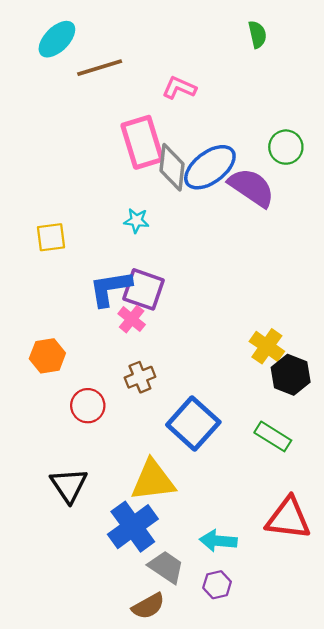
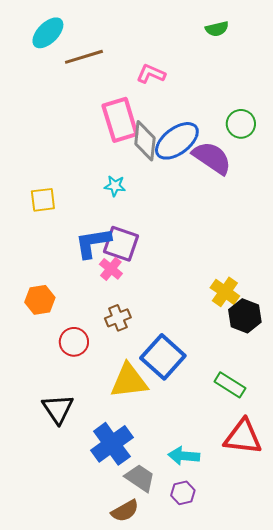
green semicircle: (257, 34) -> (217, 29), turned 90
green rectangle: (273, 436) -> (230, 385), moved
yellow triangle: (153, 480) -> (129, 381), moved

